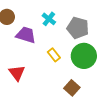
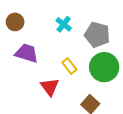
purple trapezoid: (26, 35) -> (27, 53), moved
red triangle: (17, 73) -> (50, 87), moved

